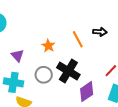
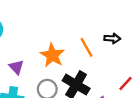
orange star: (48, 46) -> (52, 55), size x1.5

